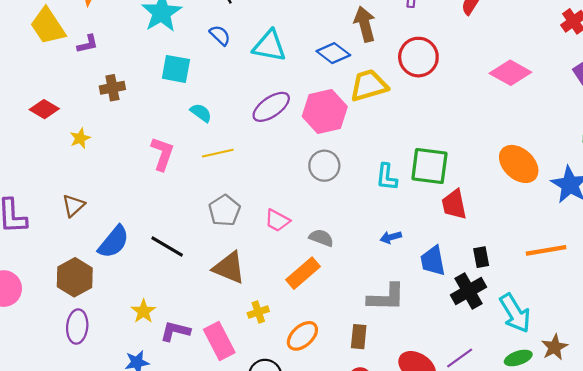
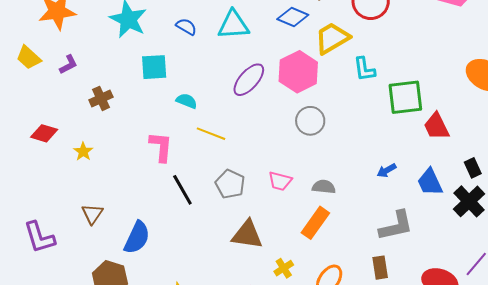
yellow trapezoid: (48, 26) -> (29, 57), size x0.7
yellow line: (218, 153) -> (211, 134), turned 48
cyan L-shape: (387, 177) -> (364, 69), moved
black line: (167, 247) -> (182, 190), moved, turned 44

